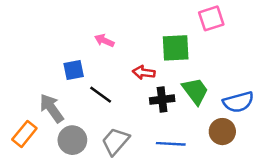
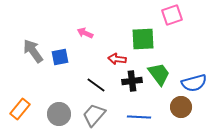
black line: (101, 95) -> (96, 85), moved
gray arrow: (52, 108) -> (33, 51), moved

